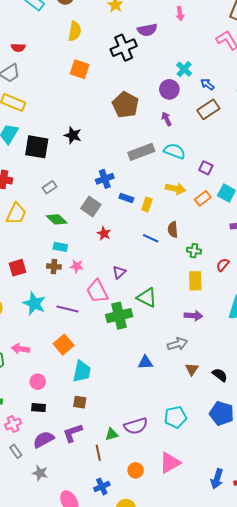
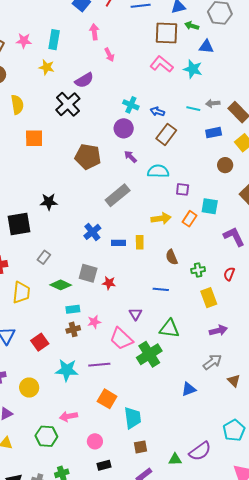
cyan semicircle: (175, 151) -> (158, 171), moved
gray square: (91, 207) -> (88, 273), moved
blue line: (151, 238) -> (161, 289), moved
green triangle: (112, 434) -> (175, 459), moved, turned 32

